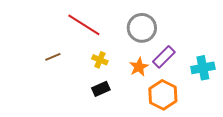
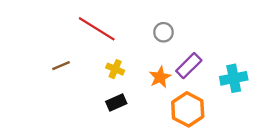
gray circle: (142, 28) -> (163, 32), size x0.6

